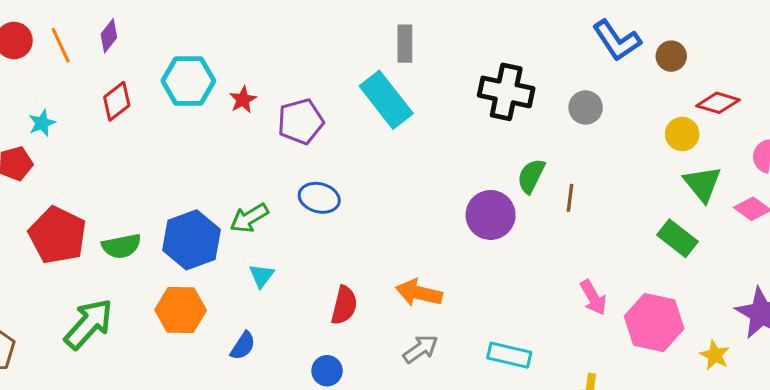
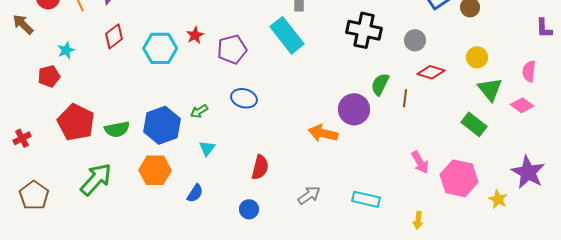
cyan hexagon: (188, 81) -> (160, 48), moved
red diamond: (718, 103) -> (431, 72), moved
green arrow: (249, 218) -> (199, 111), size x0.7
orange arrow: (419, 293) -> (323, 133), moved

